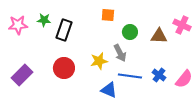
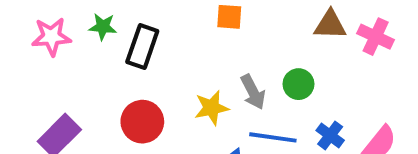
green circle: (130, 32) -> (298, 84), moved
brown triangle: (159, 36) -> (330, 25), moved

